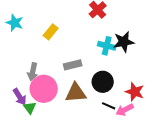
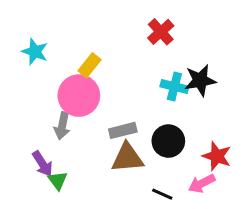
gray rectangle: (73, 65) -> (123, 130), moved
pink circle: (44, 89) -> (79, 96), moved
black line: (109, 106) -> (162, 194), moved

